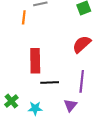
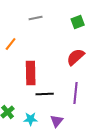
orange line: (24, 17) -> (11, 44), moved, turned 32
purple triangle: (70, 105) -> (57, 121), moved

